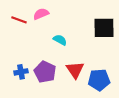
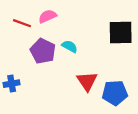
blue cross: (21, 72) -> (12, 84), moved
purple pentagon: (45, 72) -> (43, 51), moved

